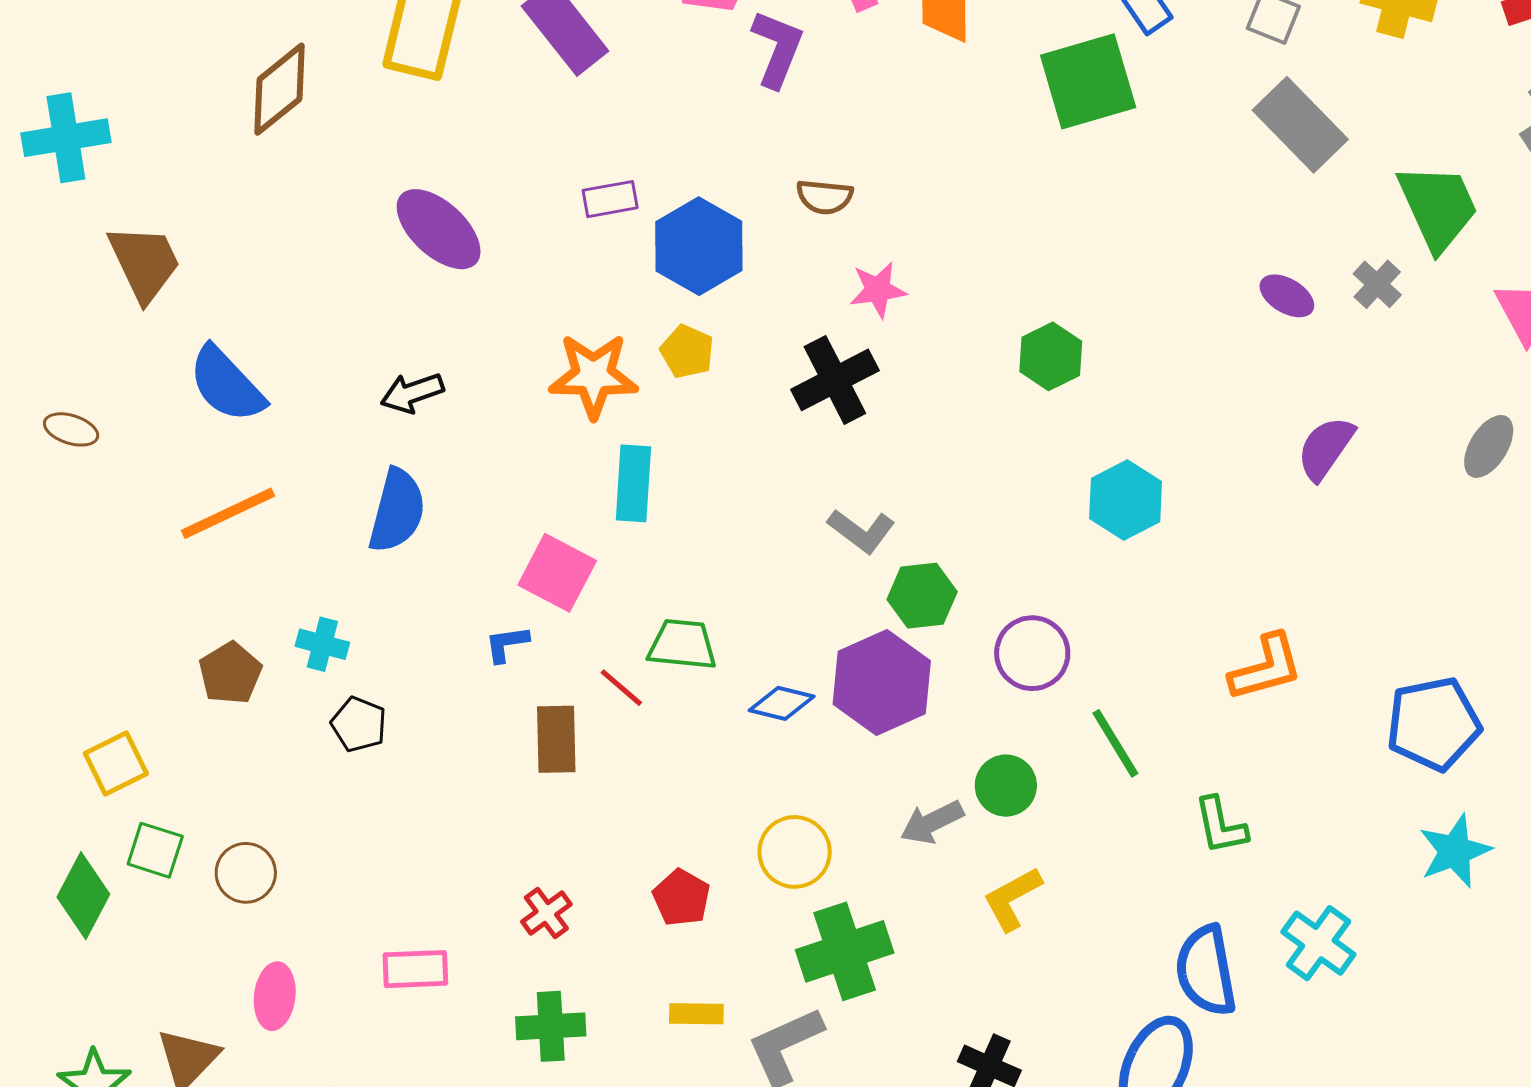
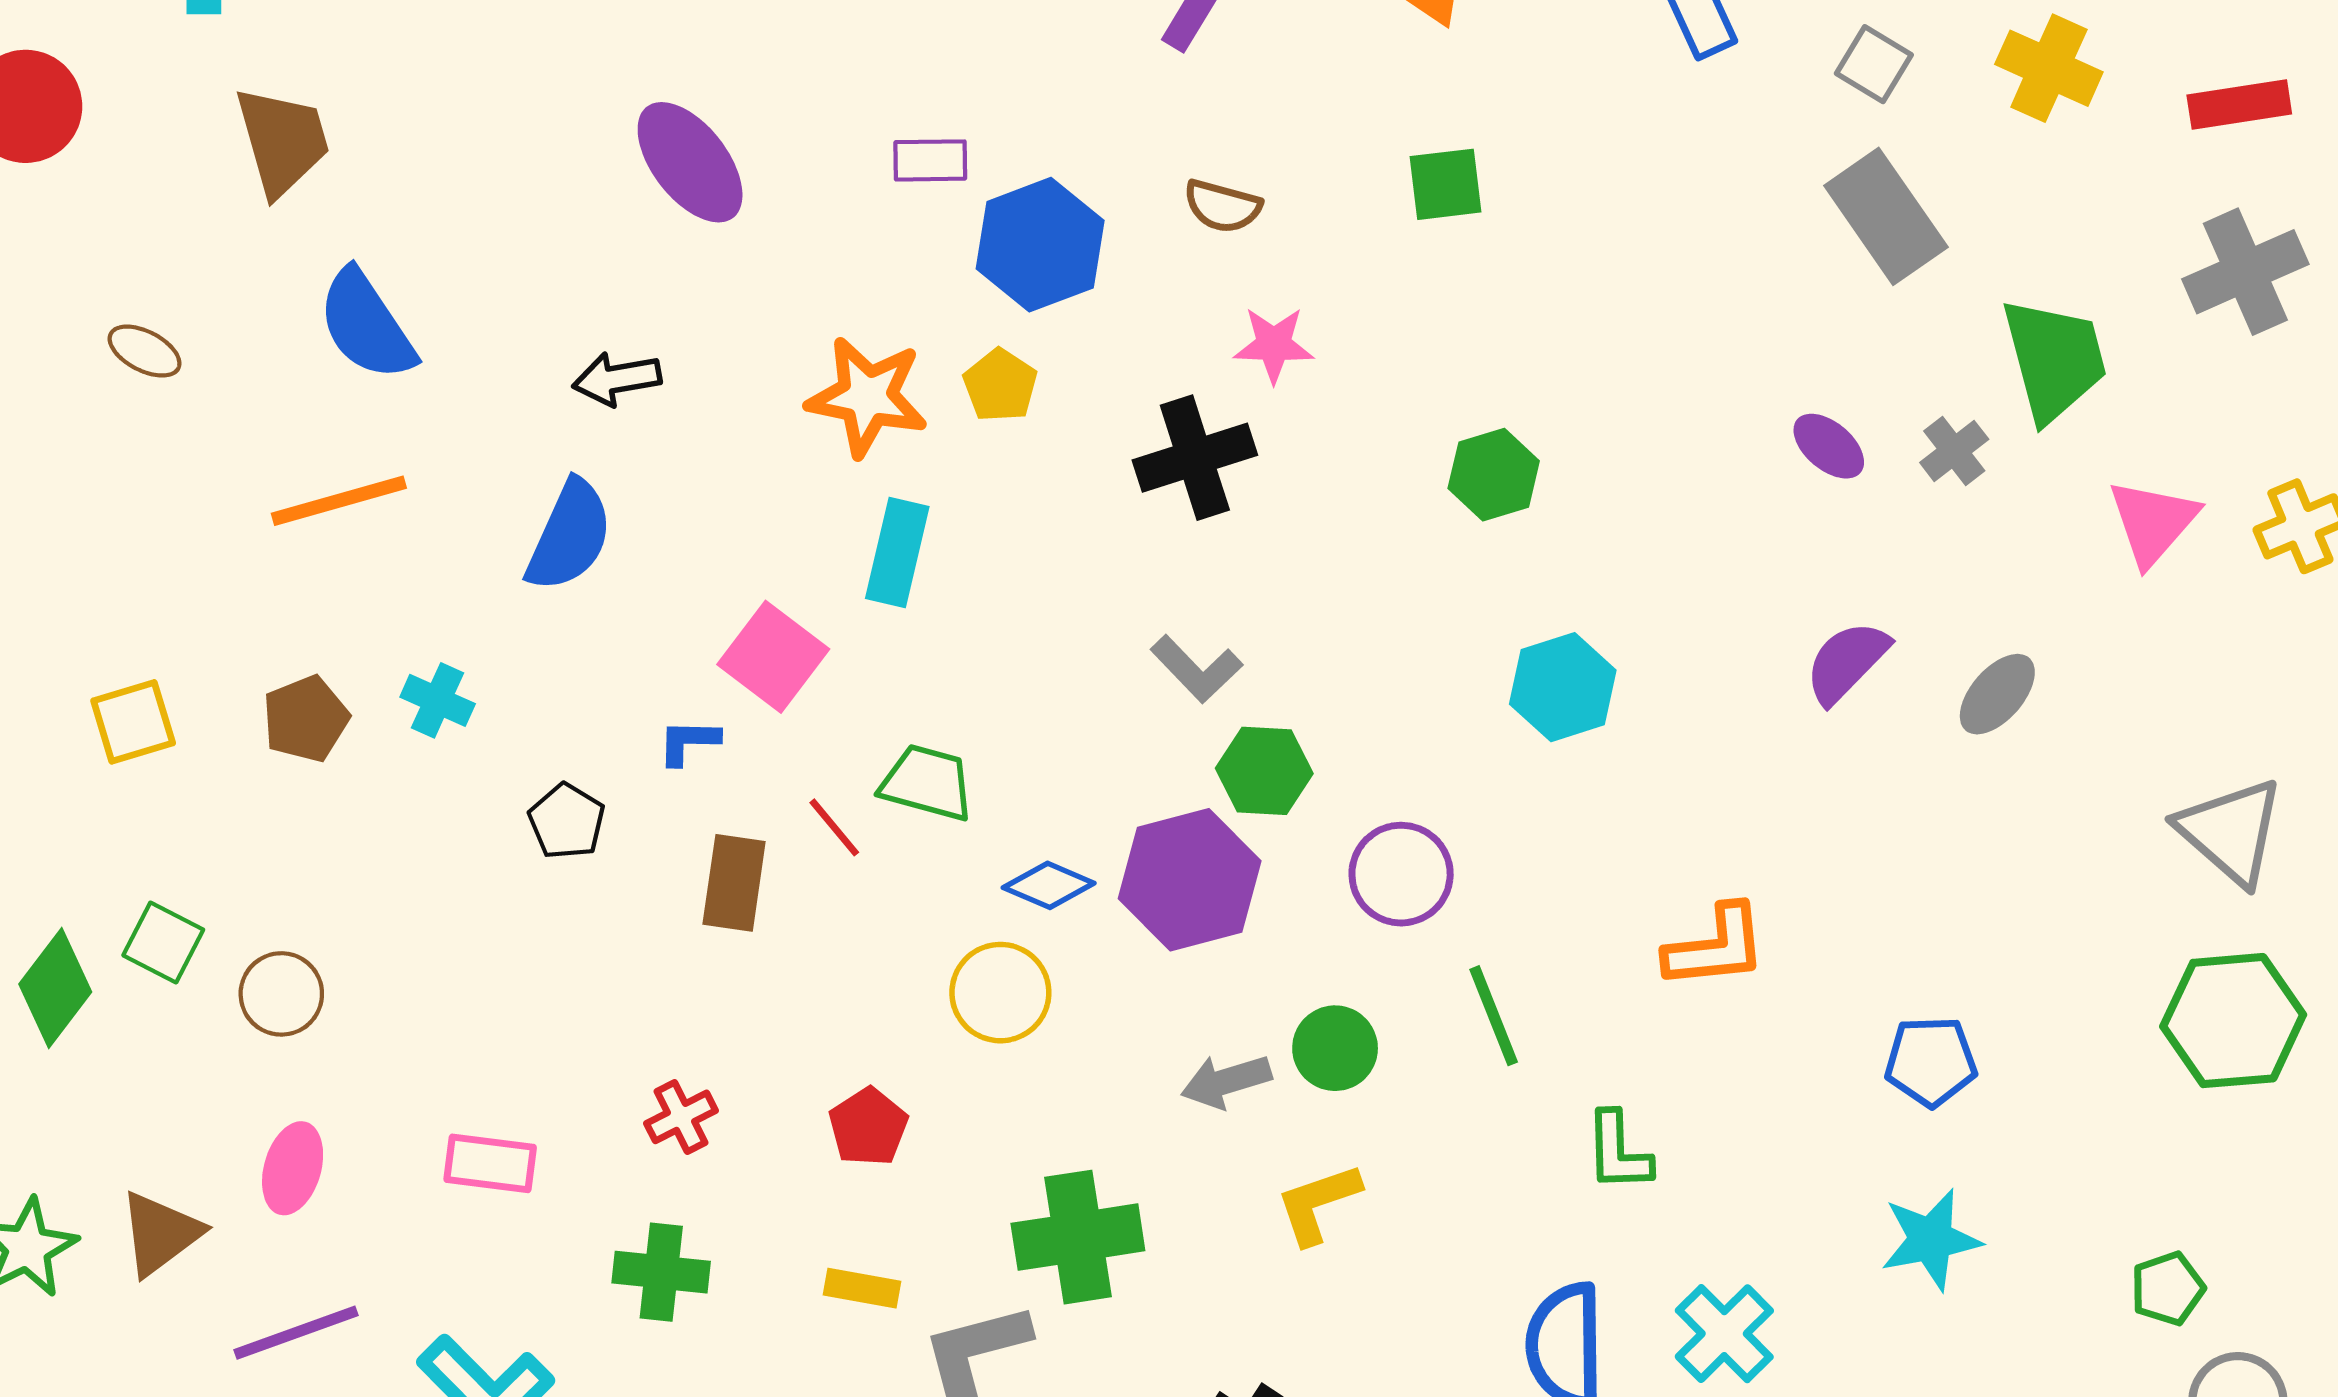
green square: (1088, 81) -> (1445, 184), moved, size x0.6
gray ellipse: (1489, 446) -> (1997, 694), moved
black pentagon: (359, 724) -> (567, 821), moved
blue pentagon: (1433, 724) -> (1931, 1061), size x0.7
yellow square: (116, 763) -> (133, 722), moved
yellow circle: (795, 852) -> (1000, 993), moved

